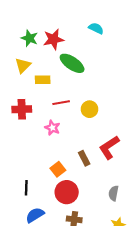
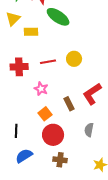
red line: (61, 103) -> (48, 62), moved
red cross: (22, 109) -> (19, 67), moved
pink star: (52, 128) -> (41, 89), moved
gray semicircle: (114, 193) -> (89, 130), moved

